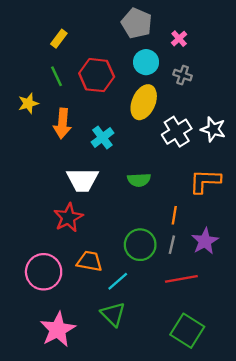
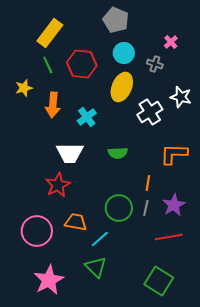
yellow rectangle: (59, 39) -> (50, 33), size x1.8
pink cross: (179, 39) -> (171, 42), moved
white star: (213, 129) -> (181, 97), moved
red line: (181, 279) -> (169, 237), moved

